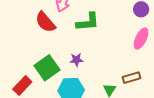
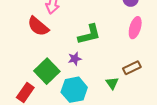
green L-shape: (88, 22) -> (89, 34), moved

